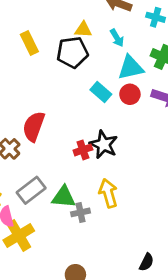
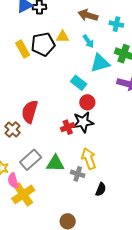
black pentagon: (72, 52) -> (43, 44), moved
red circle: (130, 94) -> (87, 102), moved
black star: (104, 144) -> (83, 122), turned -30
gray cross: (80, 212) -> (78, 174), moved, turned 32
black semicircle: (146, 262) -> (101, 189), moved

